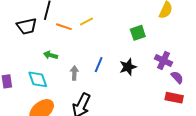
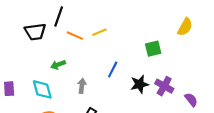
green arrow: (50, 55) -> (58, 65), turned -40
purple cross: (164, 60) -> (164, 86), moved
blue line: (99, 65) -> (113, 69), moved

